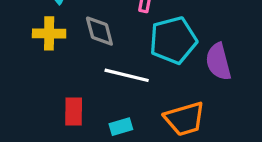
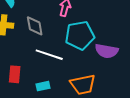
purple semicircle: (218, 62) -> (107, 51), turned -70

